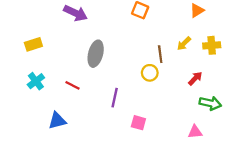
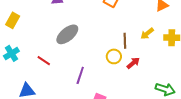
yellow rectangle: (33, 44) -> (13, 20), turned -49
gray ellipse: (96, 54) -> (67, 34), turned 30
red arrow: (195, 78) -> (133, 63), moved

